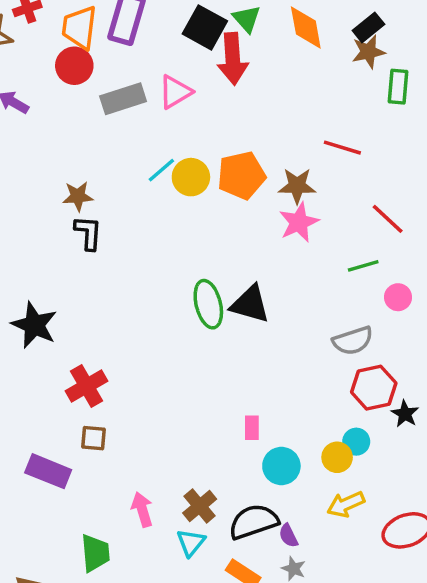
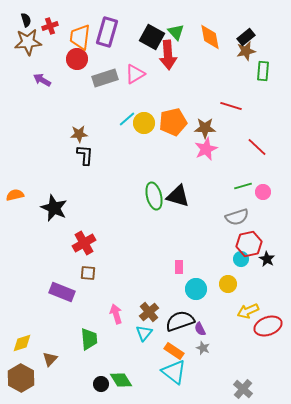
green line: (363, 266) -> (243, 186), moved
cyan circle: (356, 442) -> (241, 259), moved
yellow arrow: (346, 504) -> (248, 311), moved

